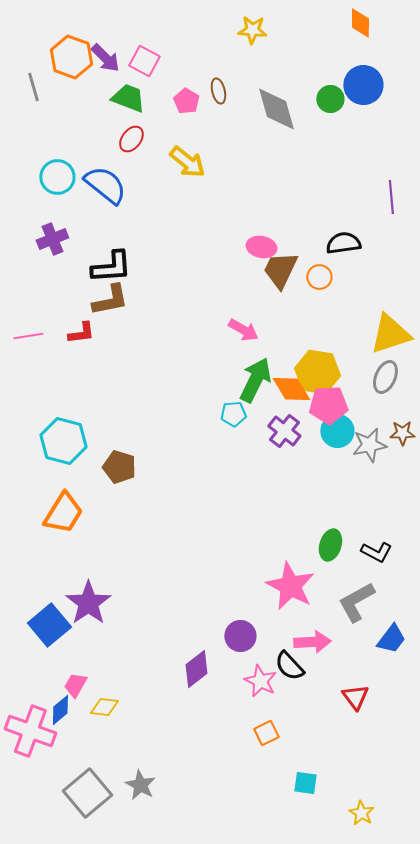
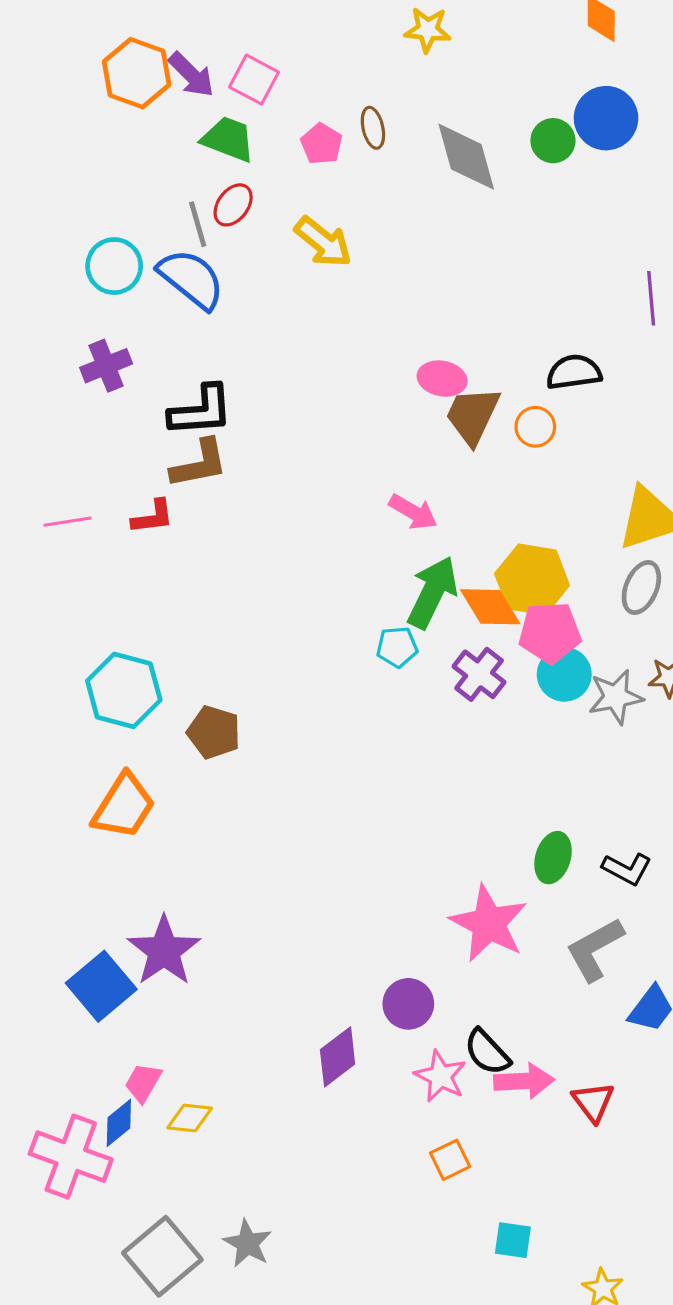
gray line: (33, 87) -> (198, 224), moved
pink arrow: (312, 642) -> (524, 1081), moved

